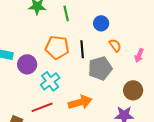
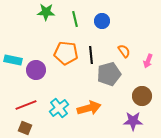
blue circle: (101, 23) -> (102, 21), moved
cyan cross: (50, 81) -> (59, 108), moved
red line: (42, 107) -> (26, 105), moved

